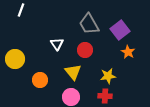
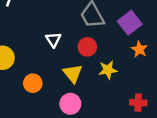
yellow star: (108, 76) -> (108, 70), moved
red cross: (105, 96) -> (138, 103), moved

